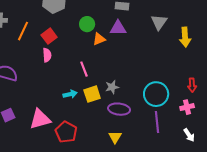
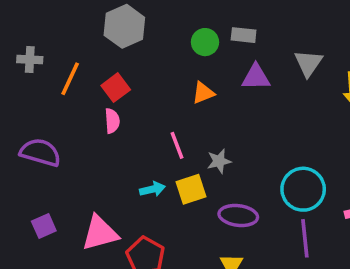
green circle: (87, 24) -> (205, 42), moved
purple triangle: (118, 28) -> (256, 77), moved
gray star: (112, 87) -> (219, 161), moved

